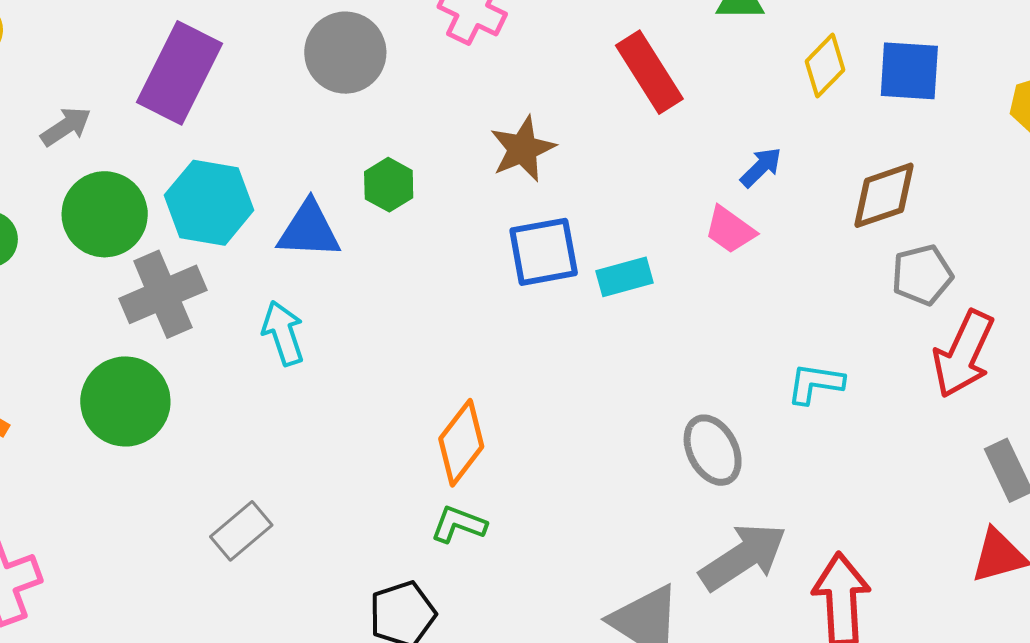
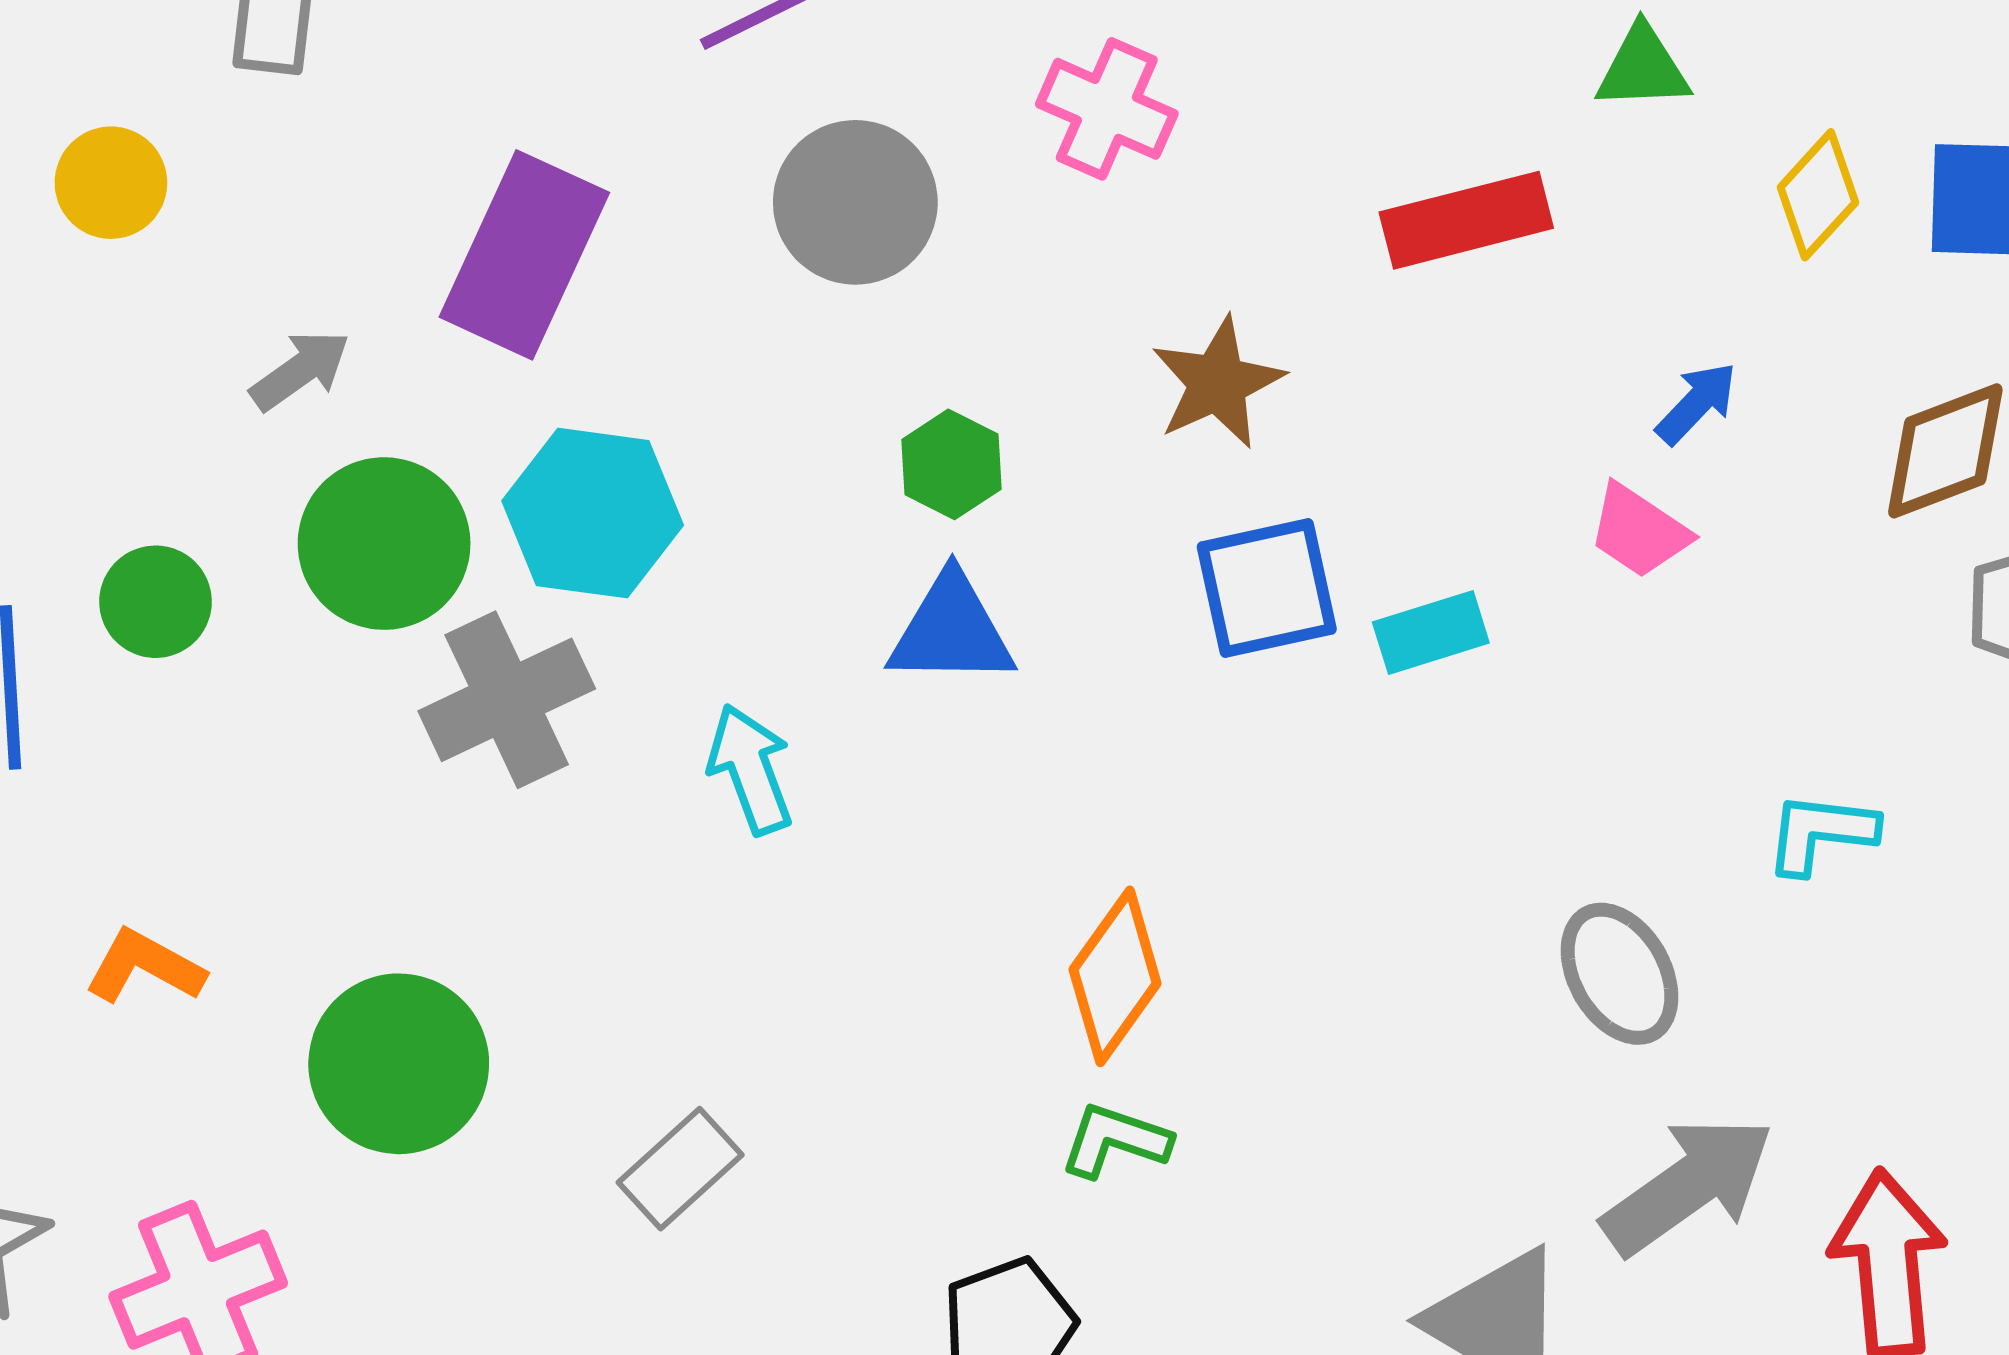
red rectangle: (649, 72) -> (1466, 220), turned -70
blue triangle: (309, 230) -> (951, 630), moved
green circle: (125, 401) -> (399, 1064), moved

